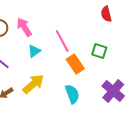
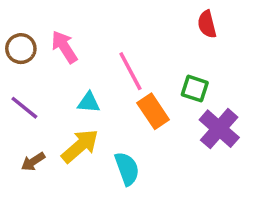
cyan triangle: (34, 51) -> (89, 103), moved, turned 40
purple cross: (113, 91) -> (219, 129), moved
cyan semicircle: (72, 94) -> (127, 169), moved

